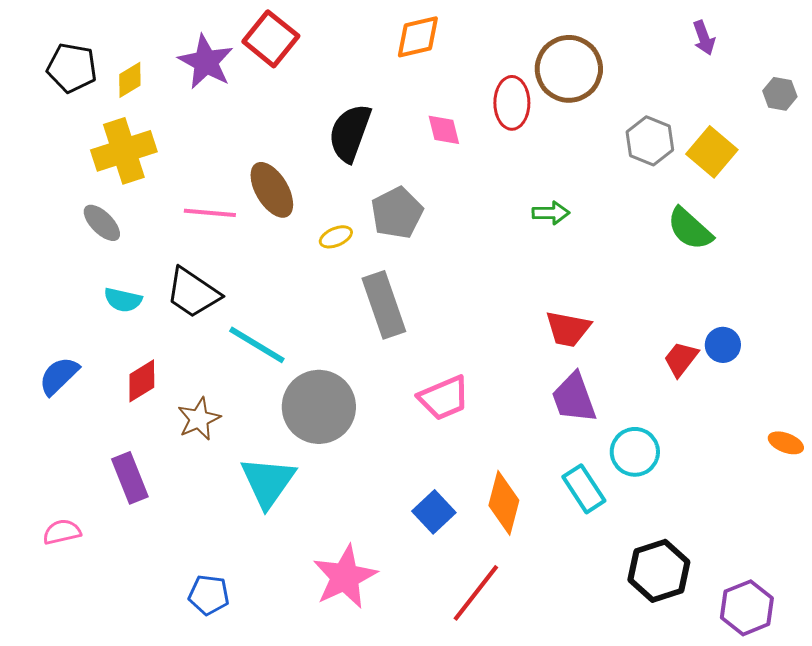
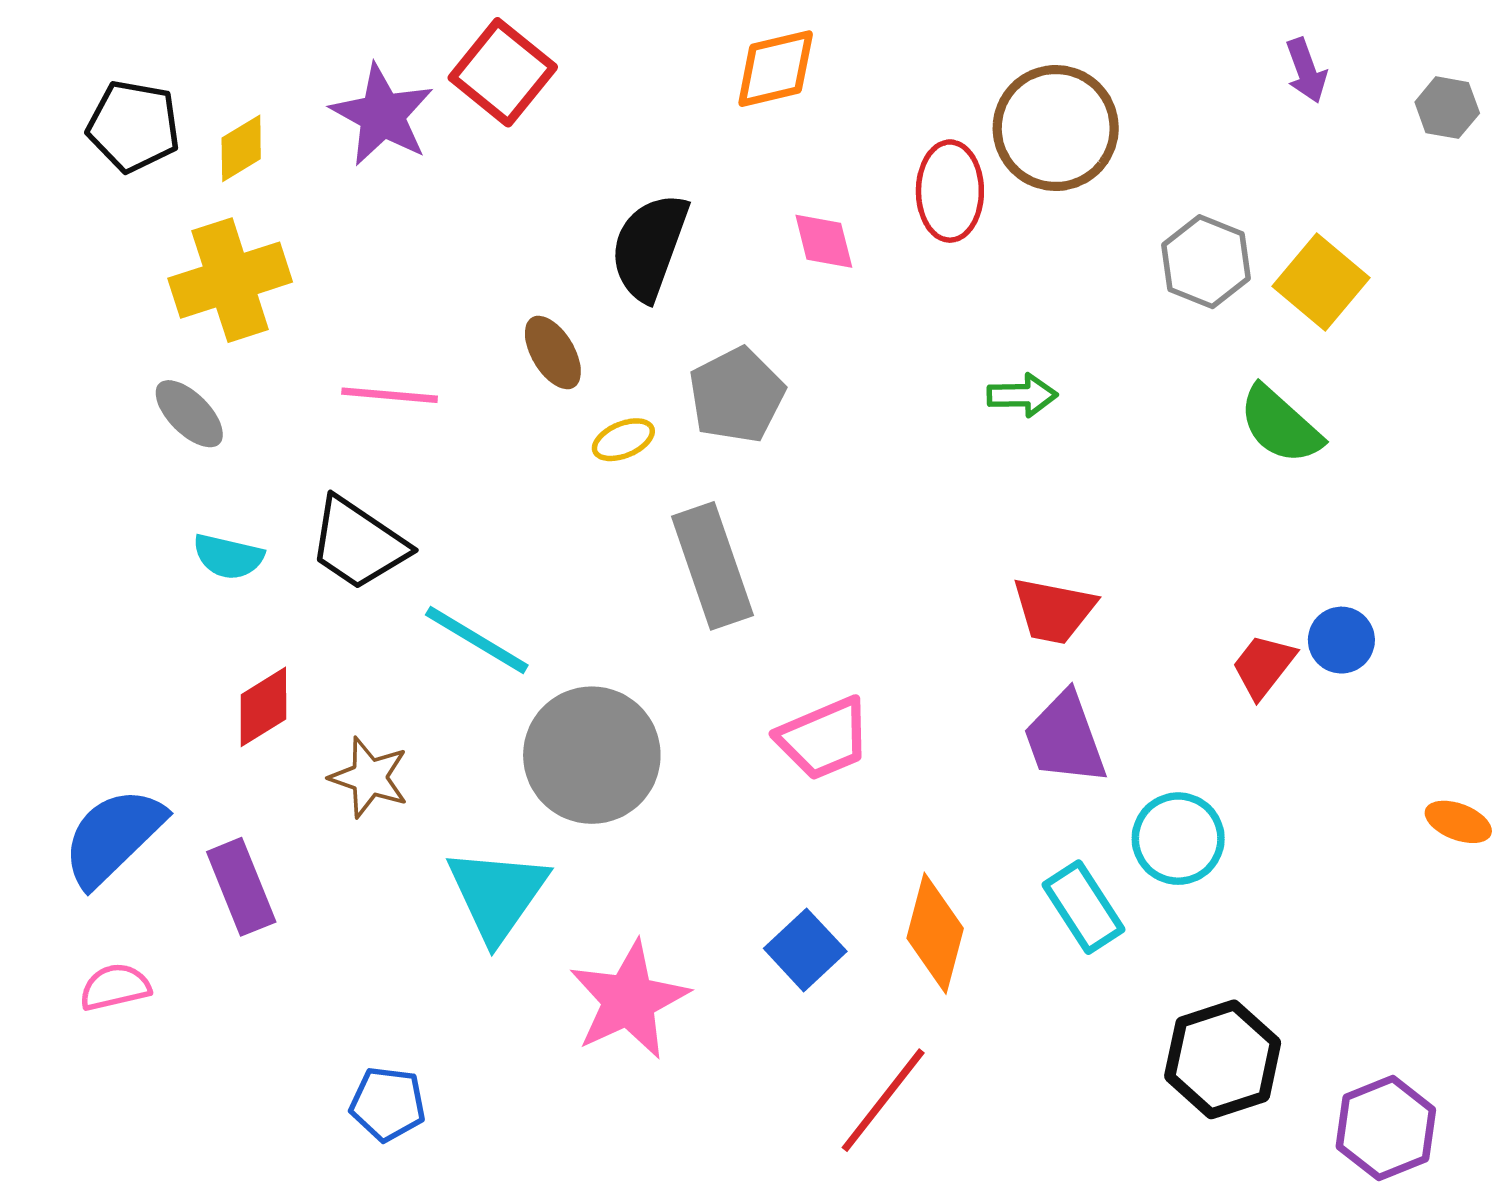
gray hexagon: (780, 94) -> (1447, 108), moved
brown ellipse: (272, 190) -> (553, 353), moved, size x0.7
blue semicircle: (59, 376) -> (113, 837), moved, size x1.4
brown star: (199, 419) -> (369, 777), turned -30
pink star: (345, 577) -> (629, 1000), moved

